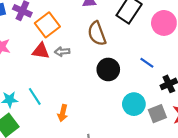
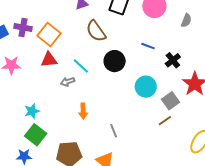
gray arrow: (62, 52) -> (68, 82), moved
cyan line: (35, 96) -> (81, 66), moved
gray square: (157, 114) -> (171, 101), moved

